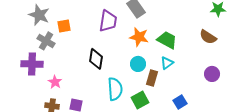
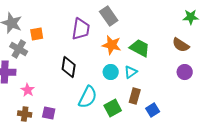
cyan triangle: (167, 63) -> (131, 72), moved
purple circle: (212, 74) -> (185, 72), moved
brown rectangle: (152, 78) -> (135, 96), moved
cyan semicircle: (115, 89) -> (88, 97), turned 30

